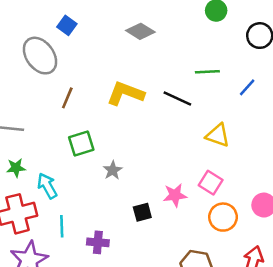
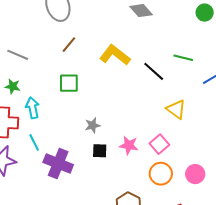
gray star: (113, 170) -> (93, 125), moved
cyan line: (62, 226) -> (34, 142), turned -42
purple cross: (98, 242) -> (58, 163), size x1.6

